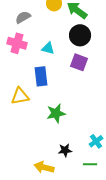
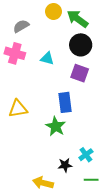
blue rectangle: (41, 76) -> (65, 102), moved
green star: (56, 113) -> (56, 126), turned -30
cyan cross: (96, 141) -> (86, 155), moved

